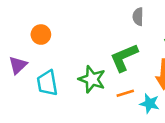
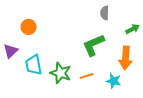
green star: (92, 79) -> (61, 73), moved
orange line: (125, 93) -> (87, 76), moved

